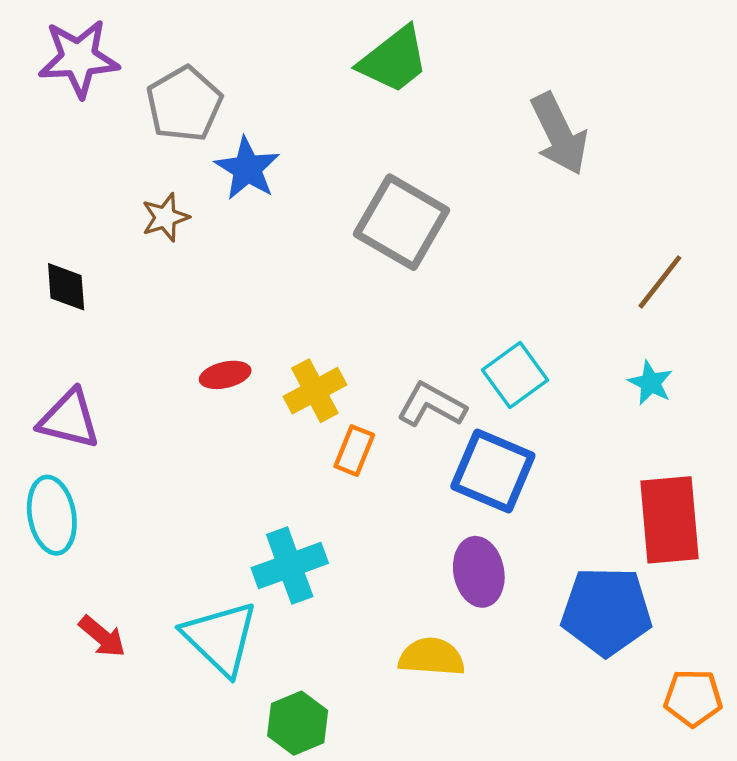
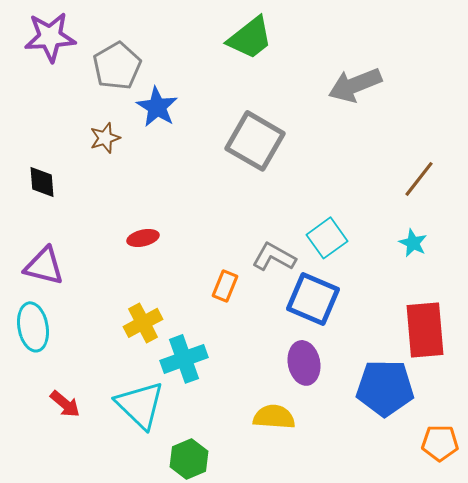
gray arrow: (559, 134) -> (355, 85), turned 94
yellow cross: (315, 391) -> (143, 323), moved

